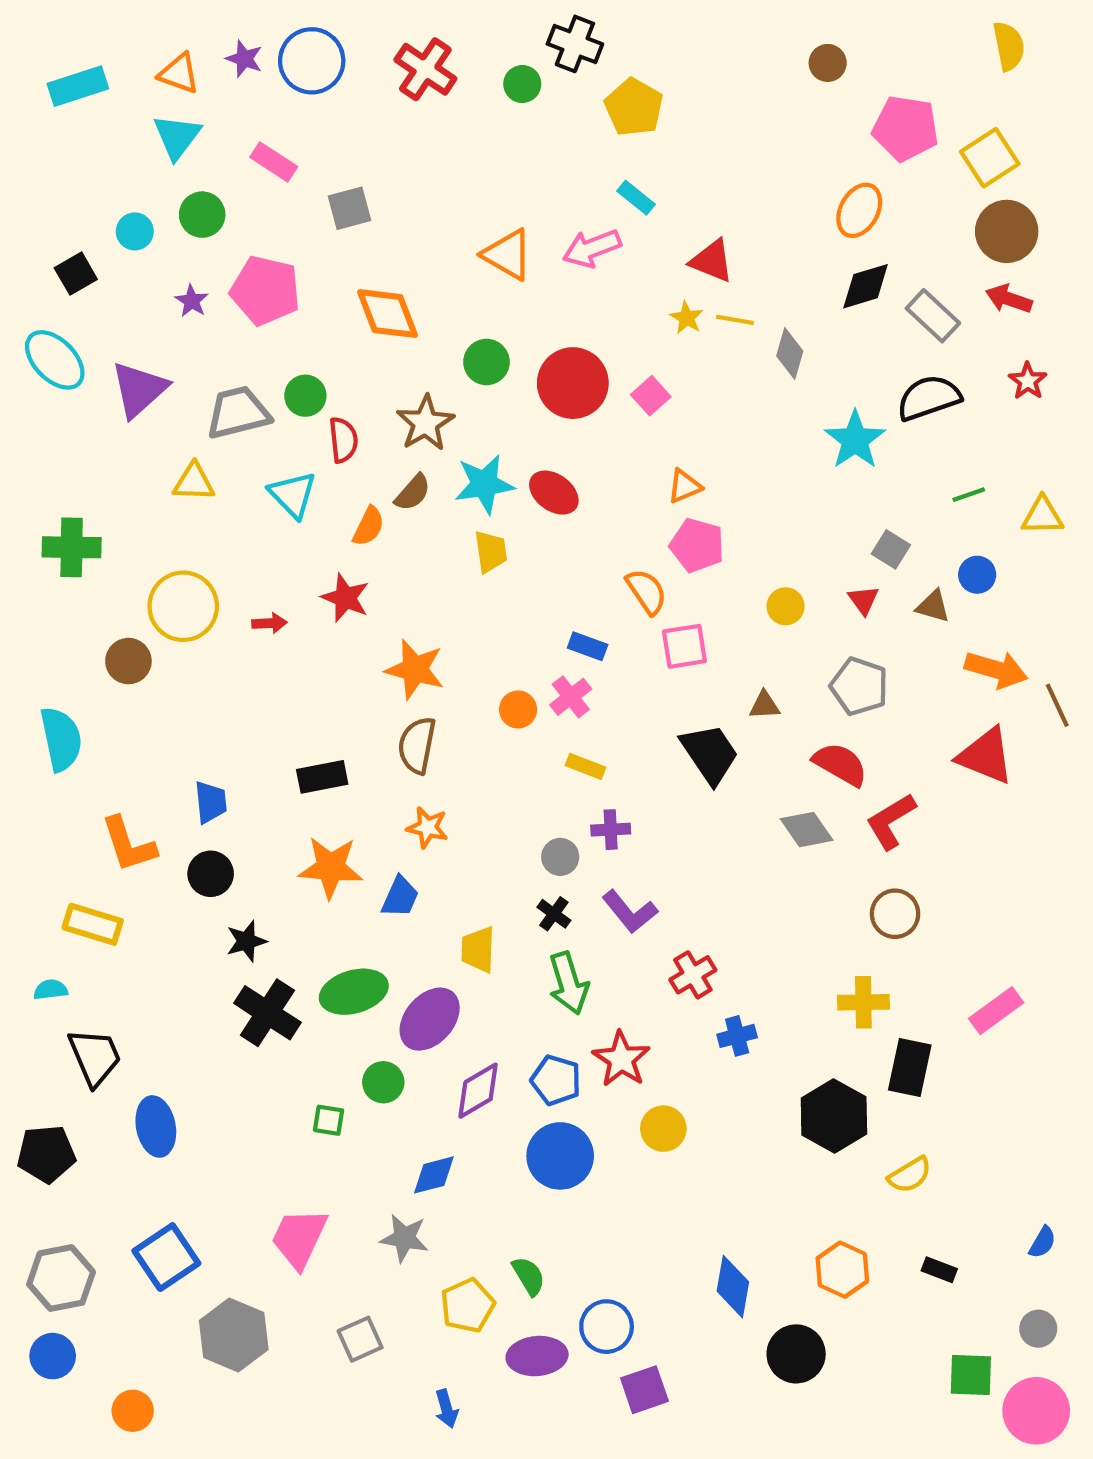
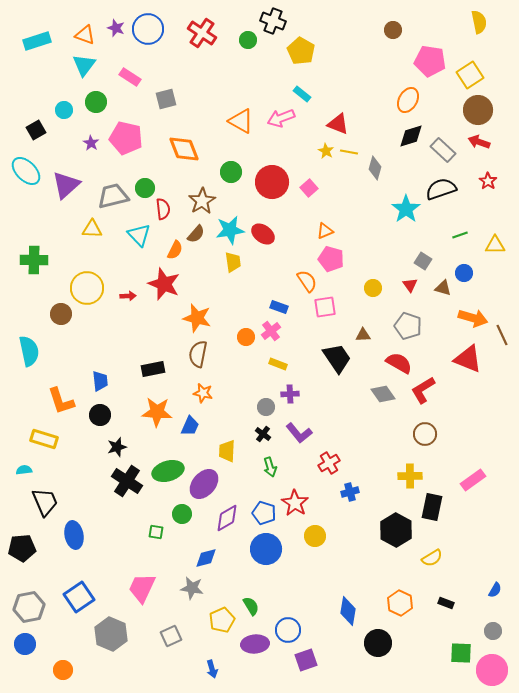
red star: (345, 598) -> (164, 284), size x1.4
green arrow: (569, 983) -> (270, 467), size x0.7

